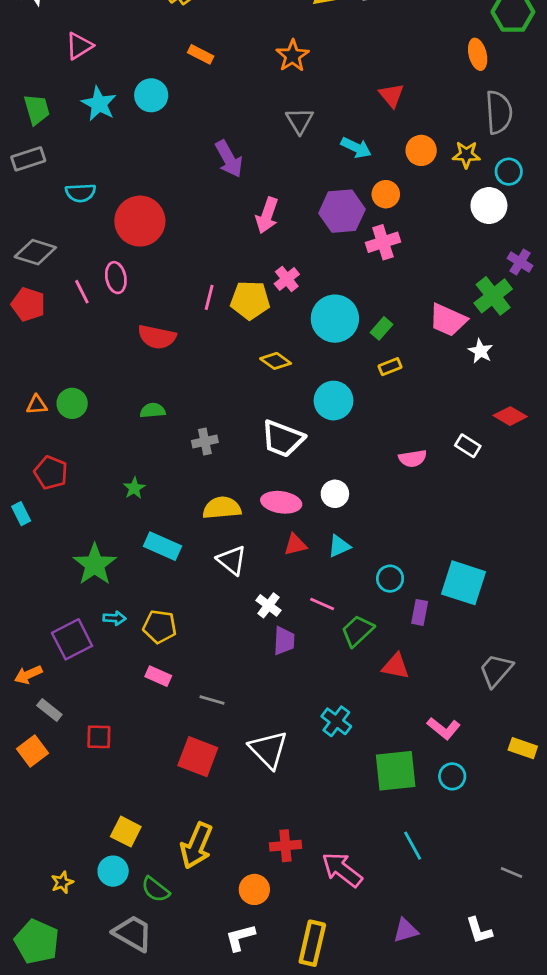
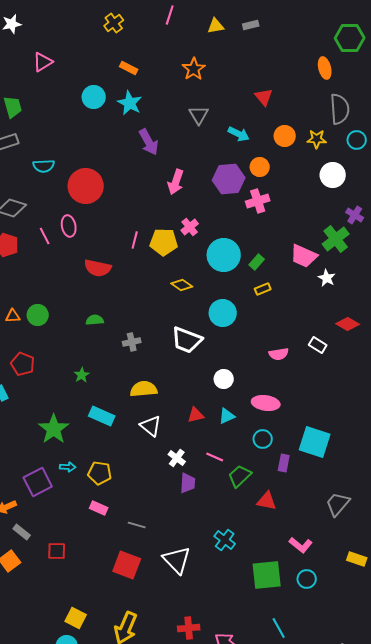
cyan star: (99, 104) -> (130, 103), moved
cyan circle: (509, 172) -> (357, 140), moved
pink ellipse: (281, 502) -> (266, 403), moved

